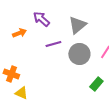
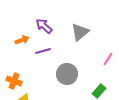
purple line: (53, 44) -> (43, 51), moved
gray circle: (79, 54) -> (67, 74), moved

